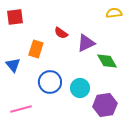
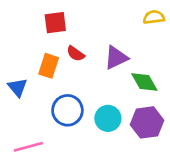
red square: (15, 17) -> (55, 23), moved
red semicircle: (61, 33) -> (76, 54), moved
purple hexagon: (105, 105) -> (147, 122), moved

